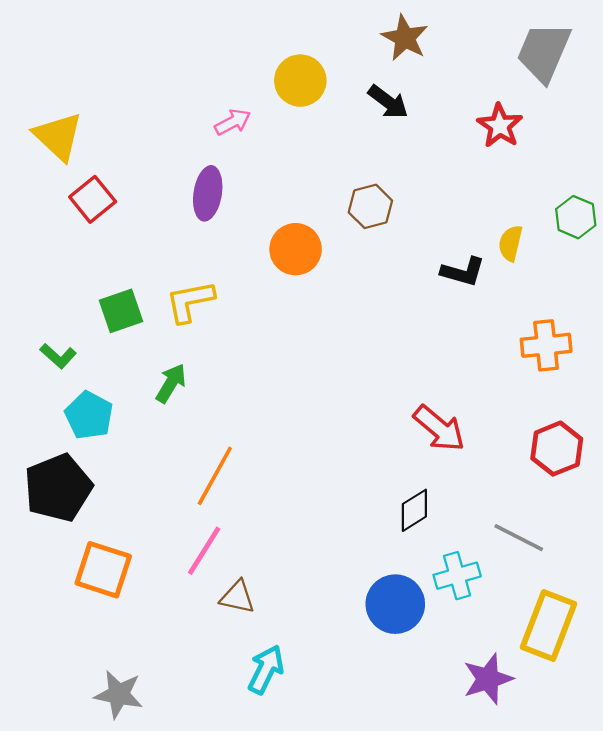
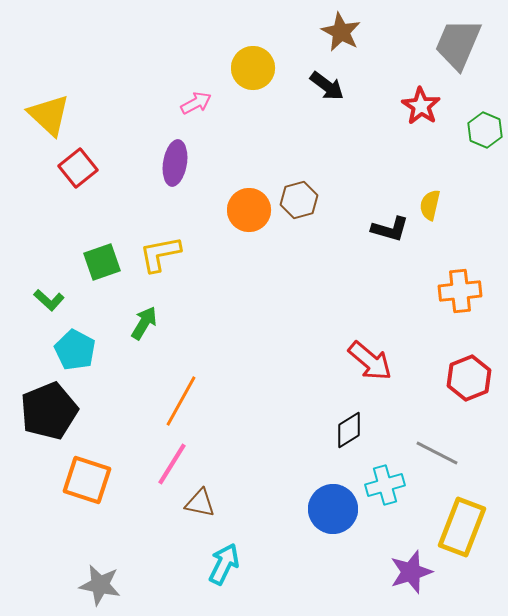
brown hexagon: (370, 206) -> (299, 200), moved
green hexagon: (576, 217) -> (485, 130), moved

